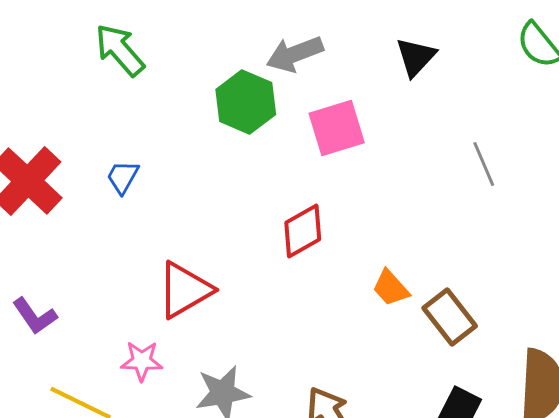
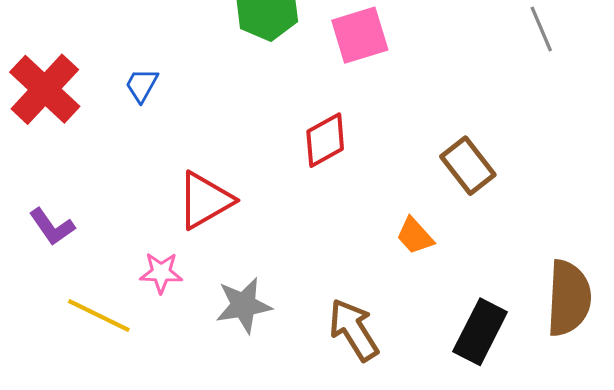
gray line: (484, 164) -> (541, 29), moved
orange trapezoid: (391, 288) -> (415, 236), moved
brown rectangle: (450, 317) -> (468, 166), moved

